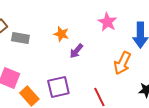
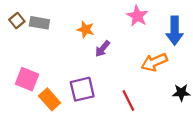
gray rectangle: (20, 38) -> (39, 23), moved
orange arrow: (122, 63) -> (154, 62), turned 40

